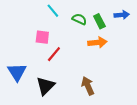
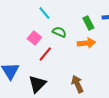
green semicircle: (79, 19) -> (59, 32), moved
pink square: (42, 37) -> (34, 38), turned 32

